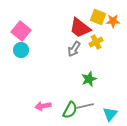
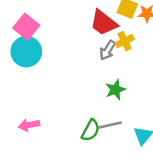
gray arrow: (74, 49) -> (108, 50), moved
cyan circle: (21, 50) -> (26, 52), size x1.5
pink arrow: (43, 106) -> (29, 125), moved

